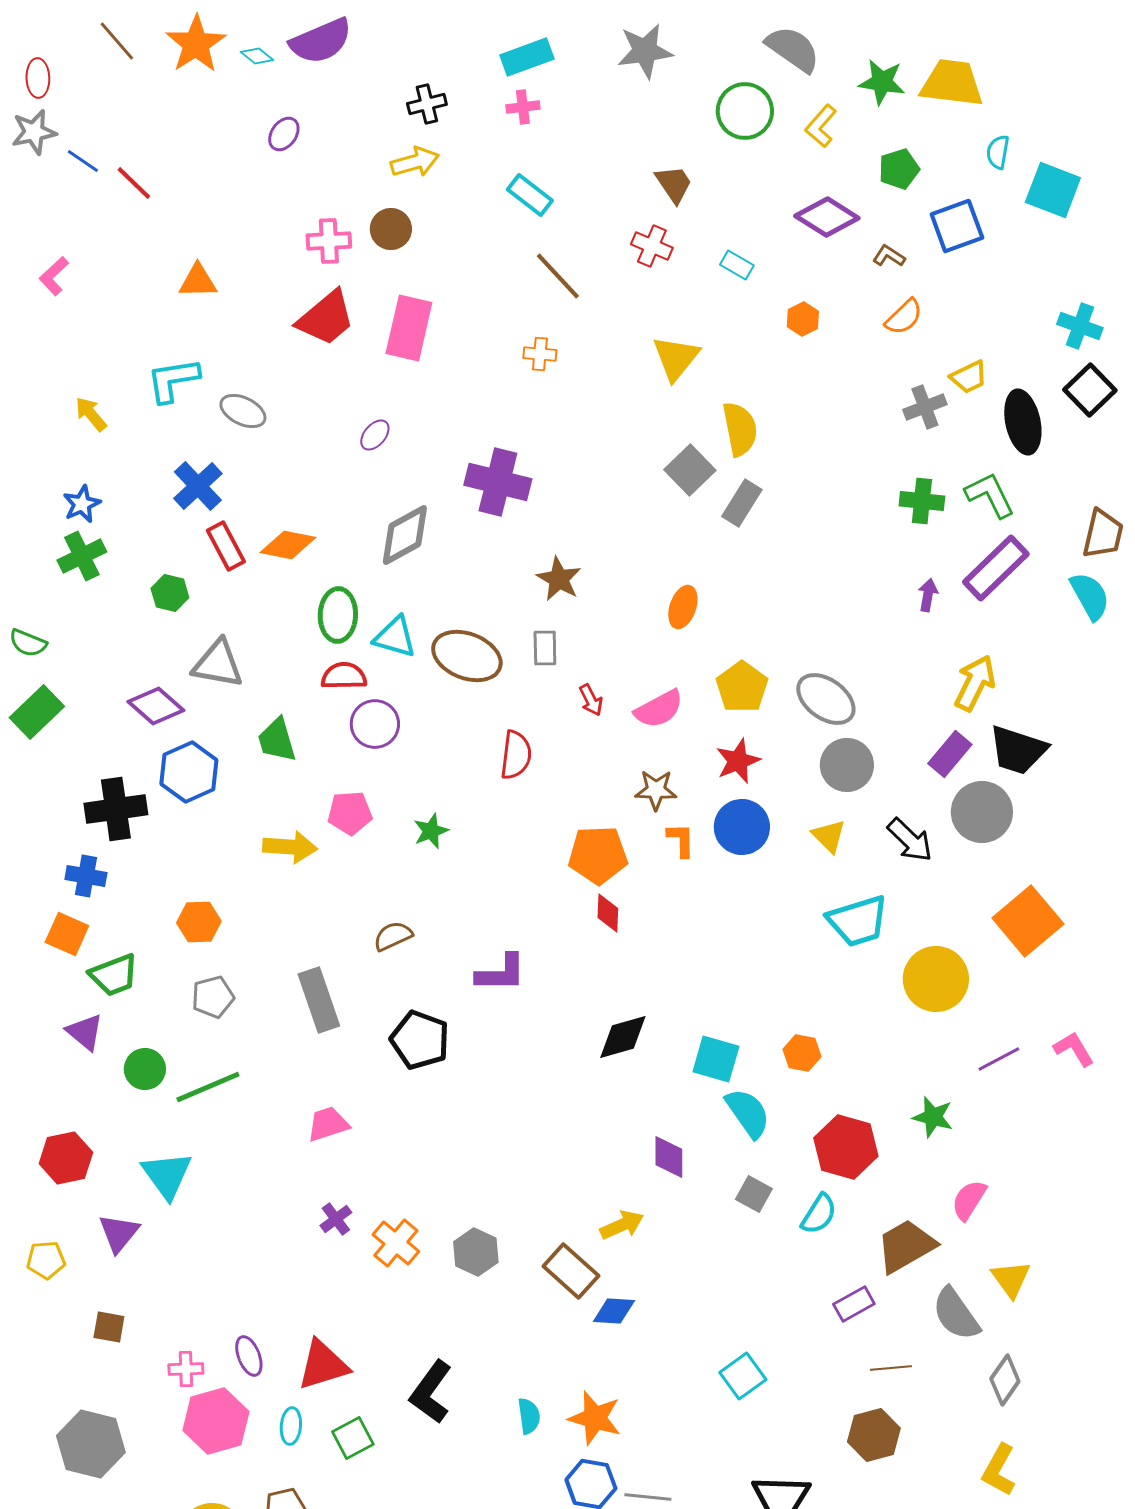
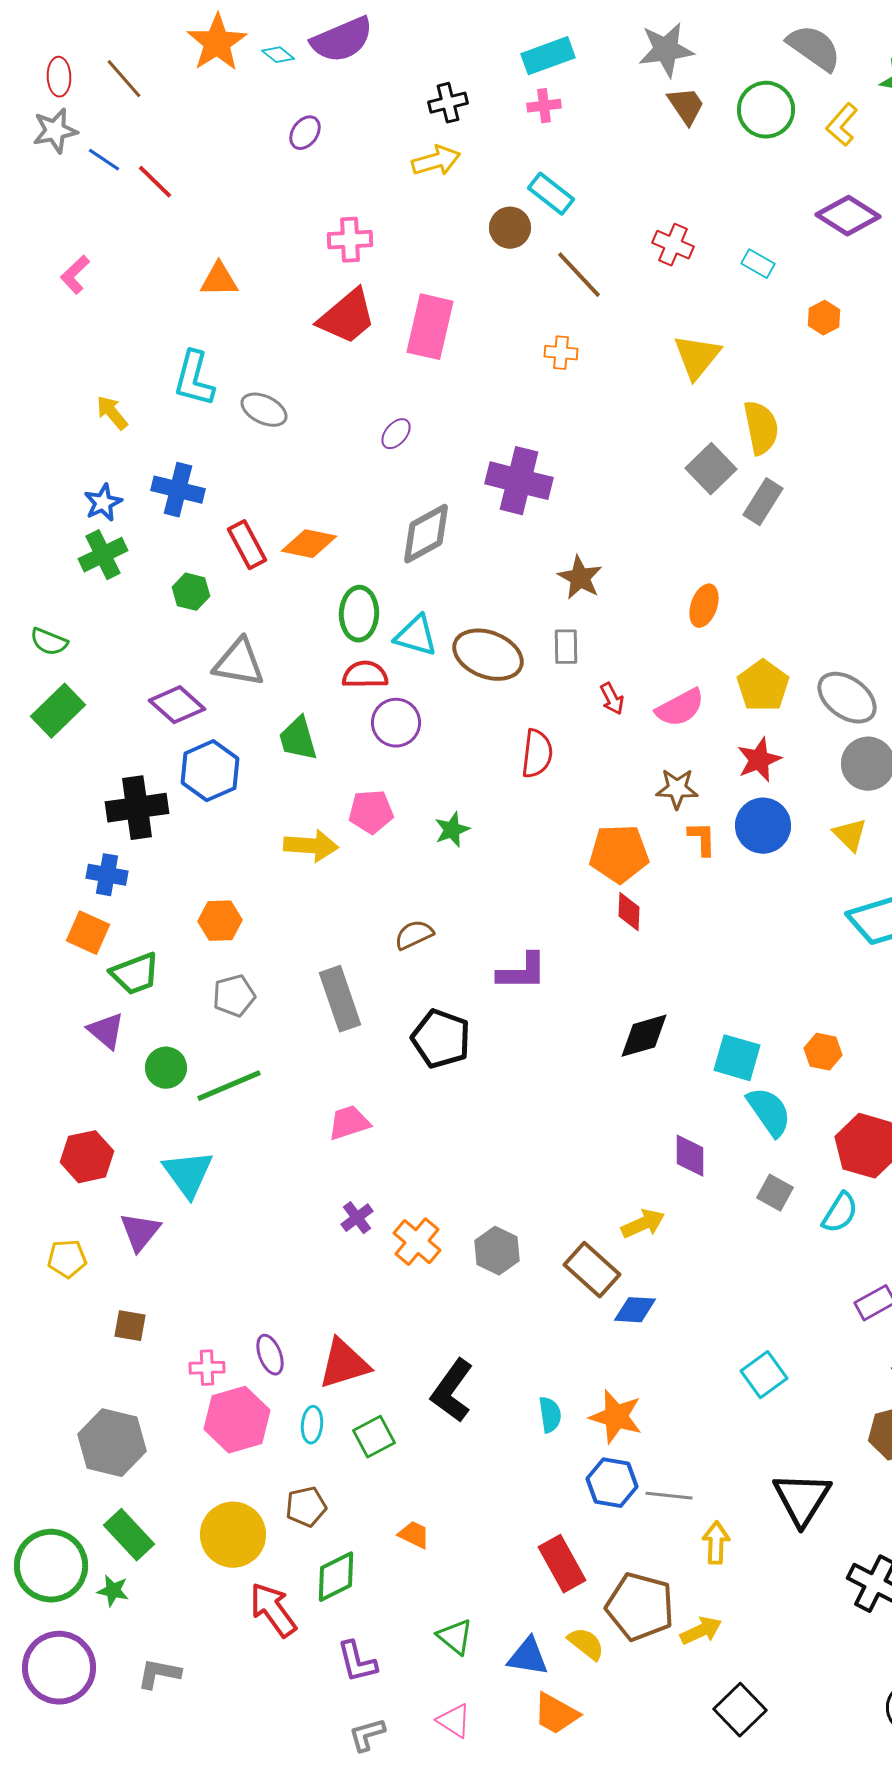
brown line: (117, 41) -> (124, 79), moved
brown trapezoid: (674, 184) -> (686, 106), moved
brown circle: (391, 229) -> (510, 228), moved
cyan L-shape: (173, 380) -> (194, 379), turned -66
blue cross: (198, 486) -> (178, 490), moved, turned -33

